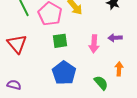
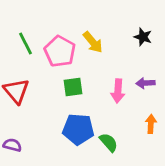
blue pentagon: (64, 73) -> (78, 129), turned -30
green semicircle: (101, 83) -> (109, 142), moved

